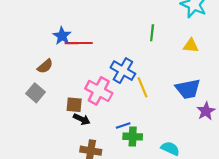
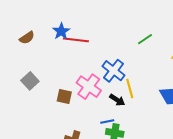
green line: (152, 33) -> (145, 39), turned 42
brown semicircle: (45, 66) -> (27, 38), moved
black arrow: (82, 119) -> (117, 100), moved

